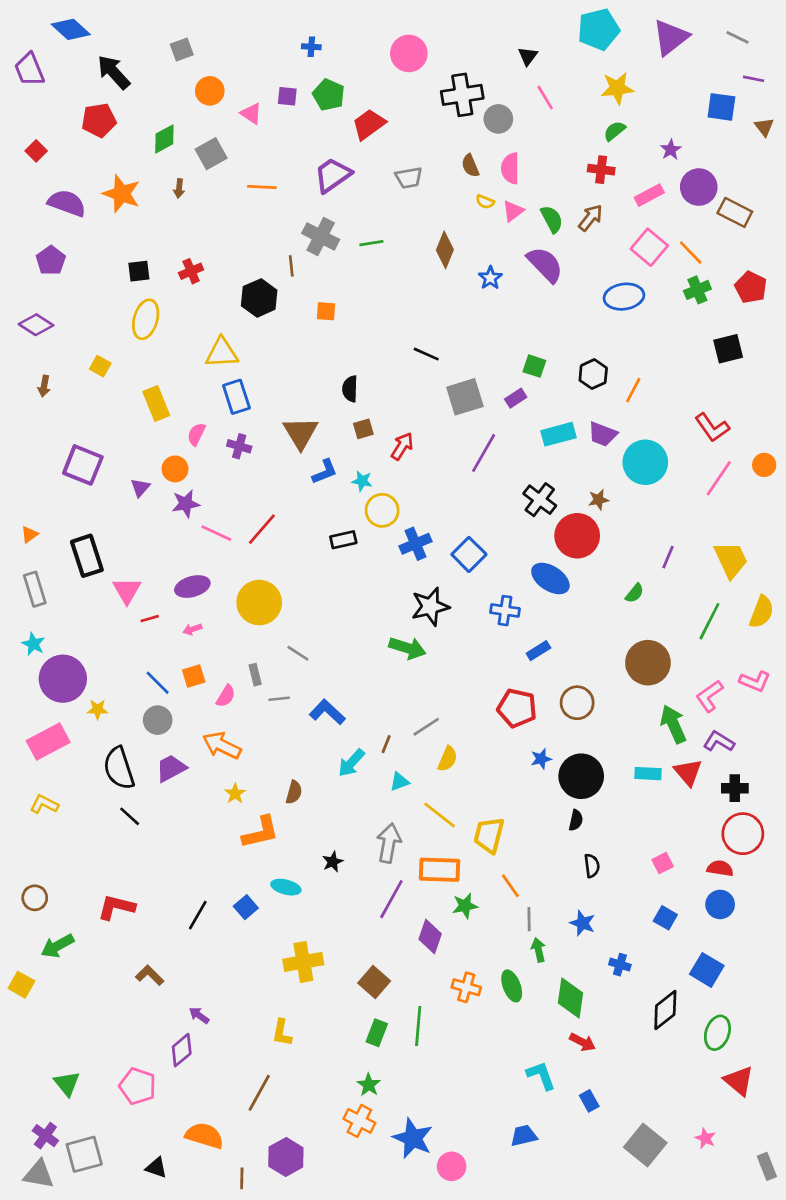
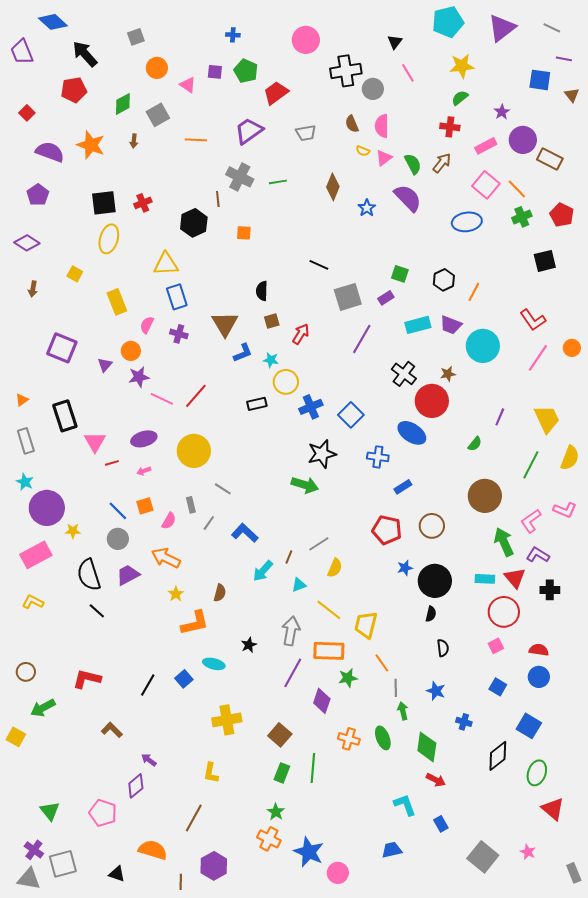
black square: (139, 271) -> (104, 203), size x1.5
gray line: (279, 699) -> (209, 523), turned -49
red circle: (743, 834) -> (504, 612), moved

